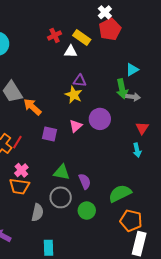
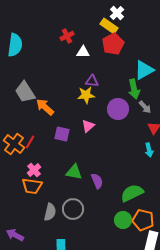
red pentagon: (110, 29) -> (113, 44), moved
yellow rectangle: (82, 37) -> (109, 26), moved
cyan triangle: (132, 70) -> (144, 70), size x1.5
yellow star: (74, 95) -> (86, 95), turned -30
gray arrow: (133, 97) -> (145, 107), moved, turned 40
purple circle: (100, 119) -> (118, 109), moved
gray circle: (61, 197) -> (73, 209), moved
green circle: (87, 211) -> (123, 220), moved

